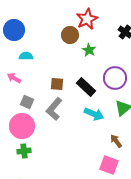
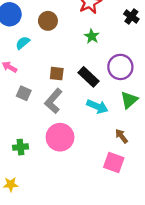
brown circle: (70, 35) -> (48, 21), moved
cyan semicircle: (26, 56) -> (23, 43), turned -40
pink circle: (22, 126) -> (60, 137), moved

